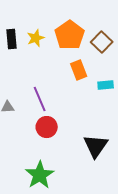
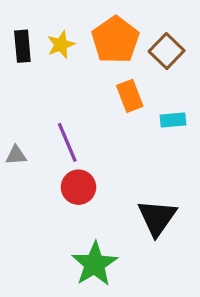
green star: (40, 175) -> (95, 264), moved

